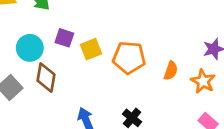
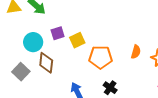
purple square: (64, 38) -> (58, 33), turned -32
orange pentagon: (129, 58) -> (101, 57), moved

